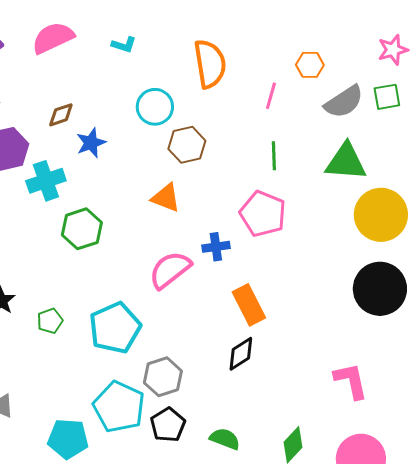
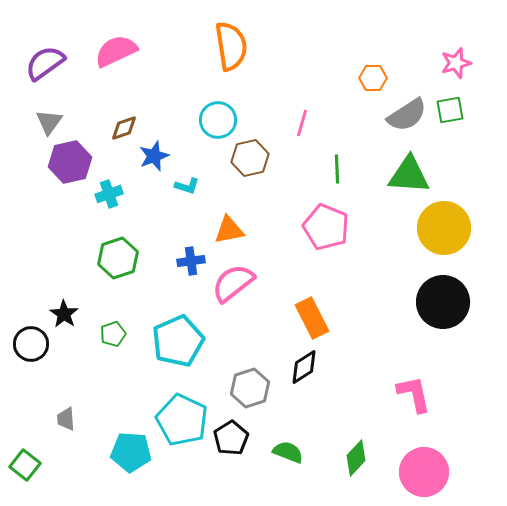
cyan L-shape: (124, 45) -> (187, 186), moved
orange semicircle: (210, 64) -> (231, 46), moved
pink line: (271, 96) -> (302, 123), moved
cyan cross: (46, 181) -> (109, 194), size x0.7
orange triangle: (166, 198) -> (229, 230), moved, turned -32
green hexagon: (82, 229) -> (118, 258), moved
blue cross: (216, 247) -> (191, 261), moved
gray hexagon: (163, 377) -> (250, 388), moved

